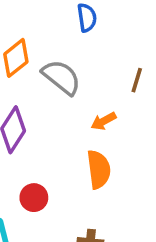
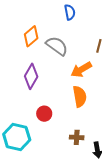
orange arrow: (104, 121) -> (81, 70), size x1.5

